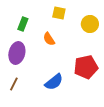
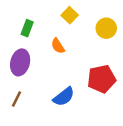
yellow square: (59, 13) -> (70, 15), turned 32

